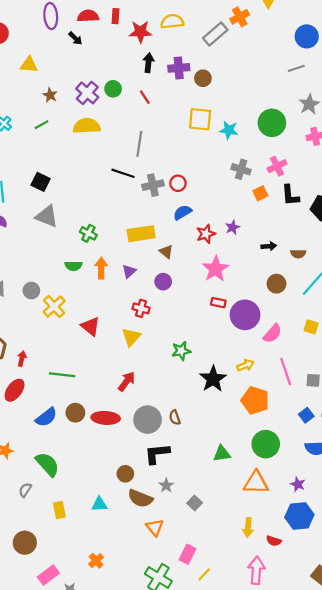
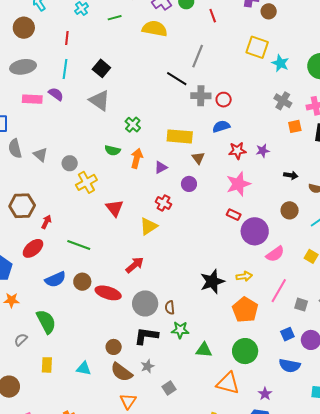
green star: (181, 351) -> (180, 330), moved
pink line: (286, 372) -> (279, 291), turned 35

